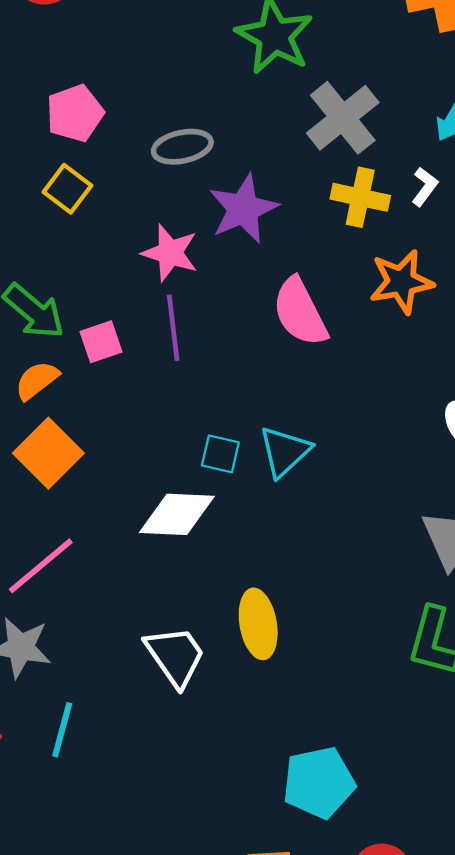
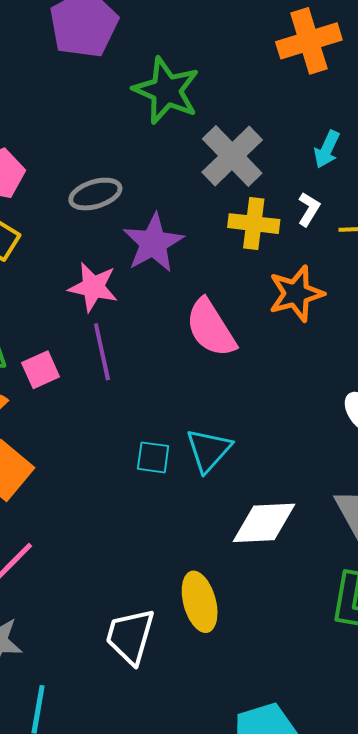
white diamond: (177, 514) -> (264, 523), moved
white trapezoid: (175, 656) -> (130, 636), turned -124

